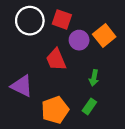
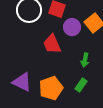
purple triangle: (22, 86) -> (22, 82), moved

